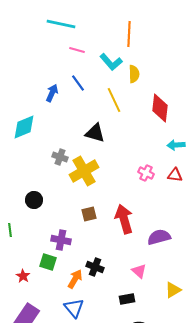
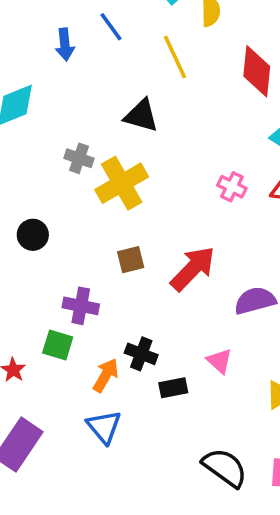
blue arrow: (52, 93) -> (65, 45), turned 150
red arrow: (124, 219) -> (193, 269), turned 60
black rectangle: (127, 299) -> (173, 388), moved

